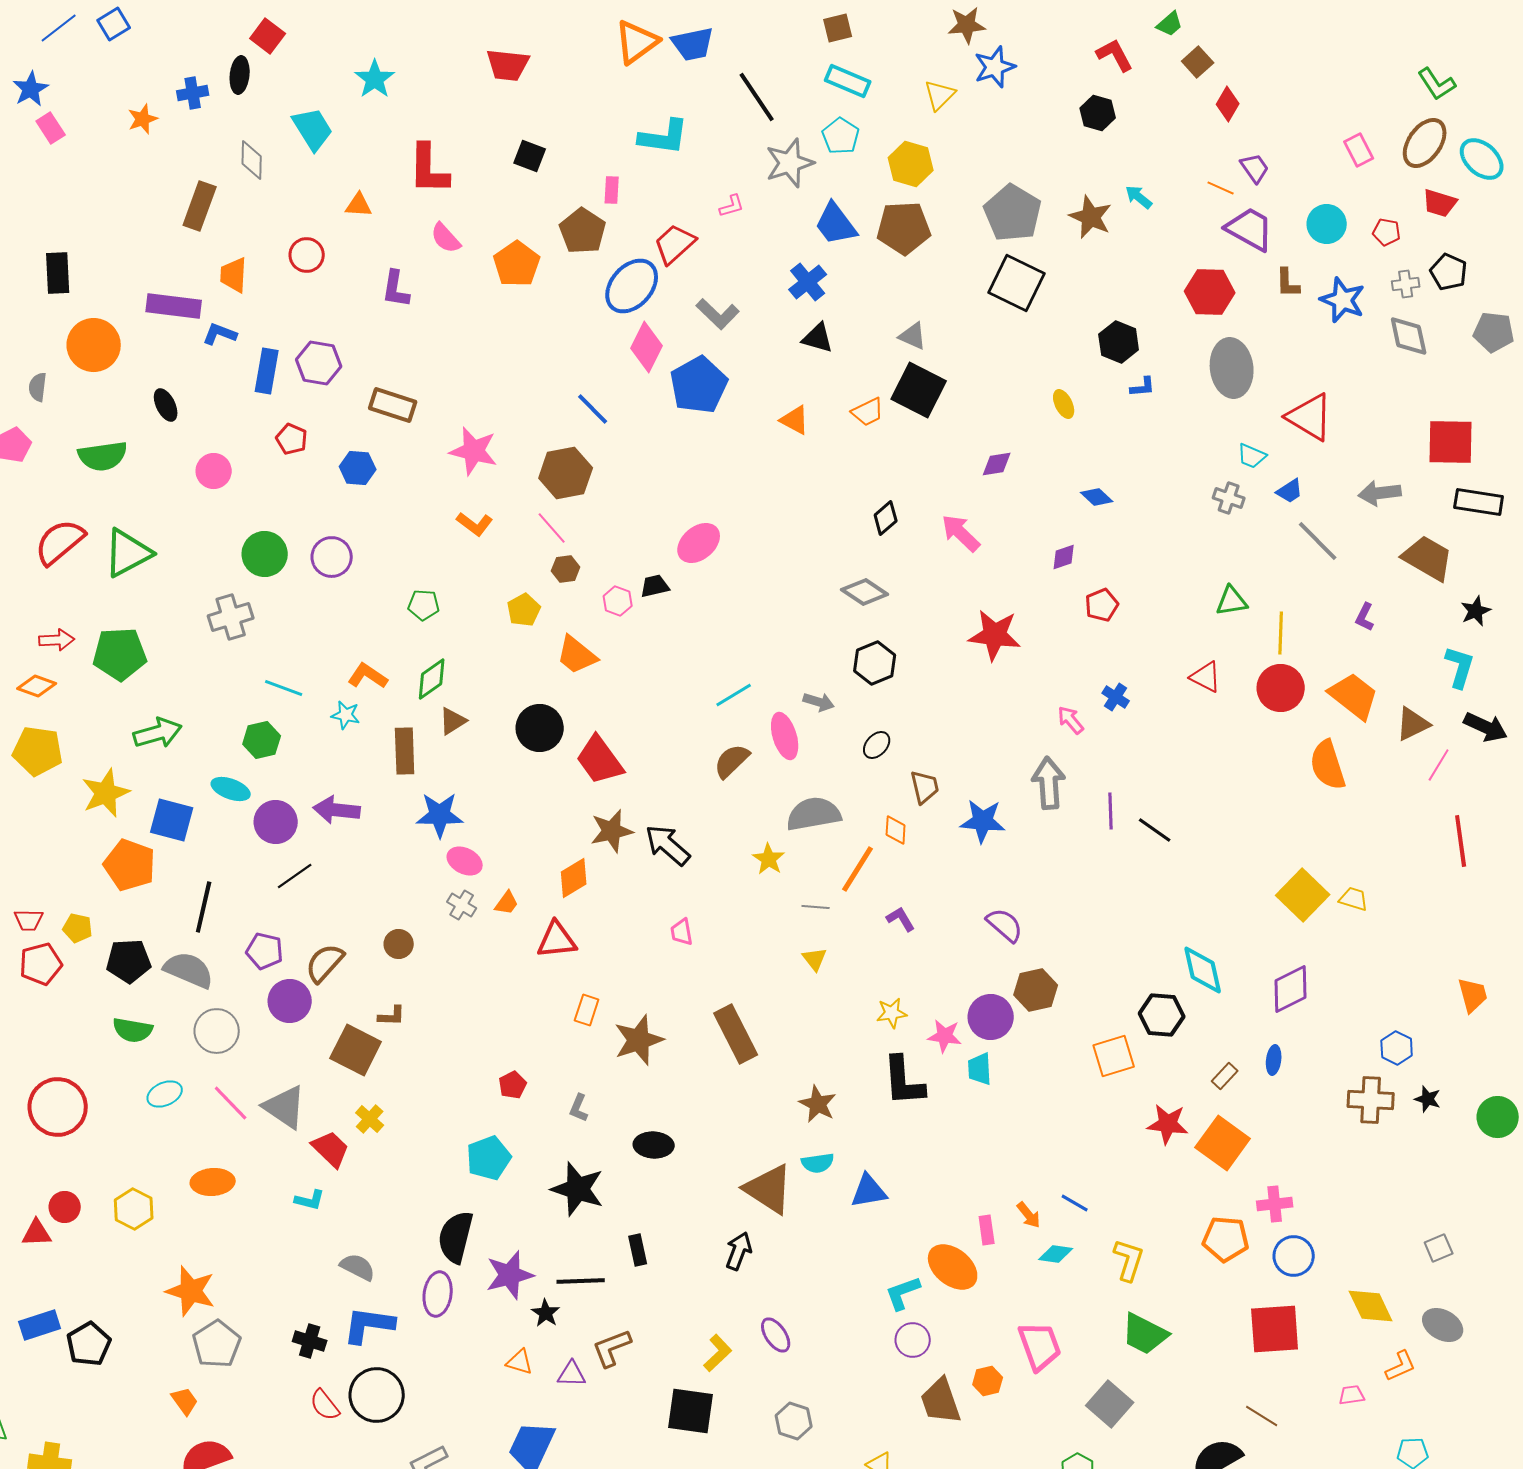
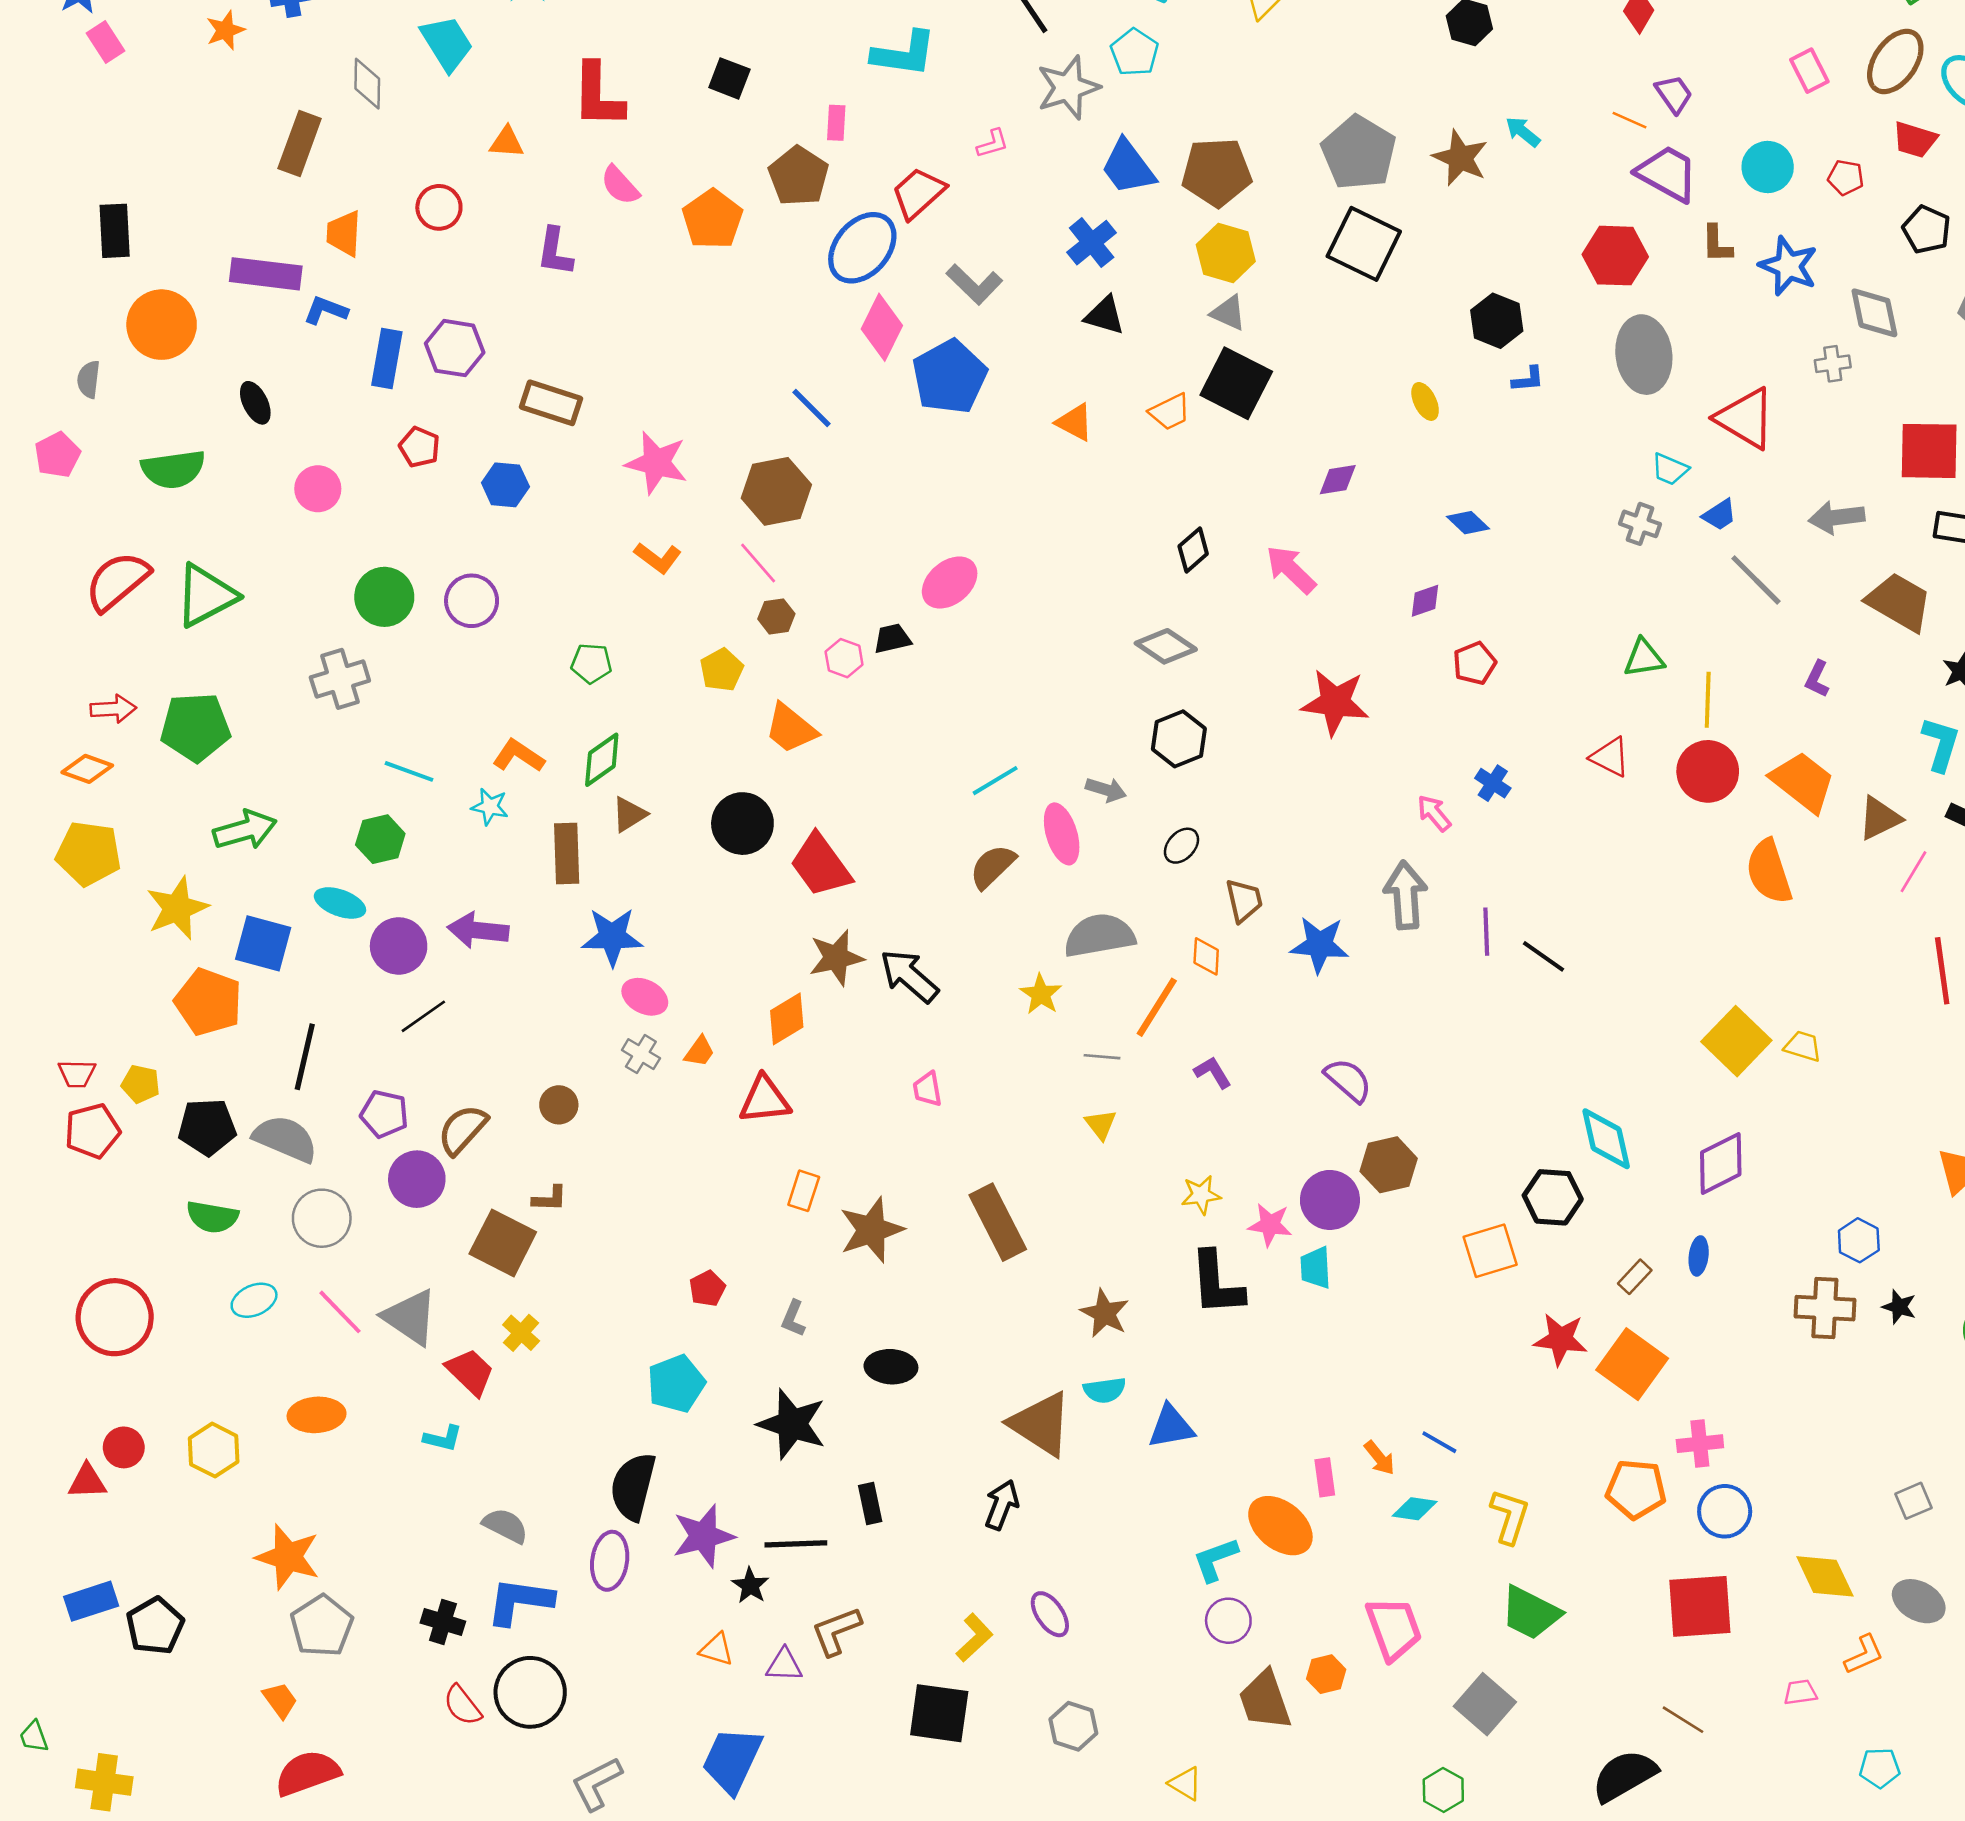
yellow hexagon: (911, 164) -> (1226, 253), moved
gray cross: (1406, 284) -> (1833, 364), moved

